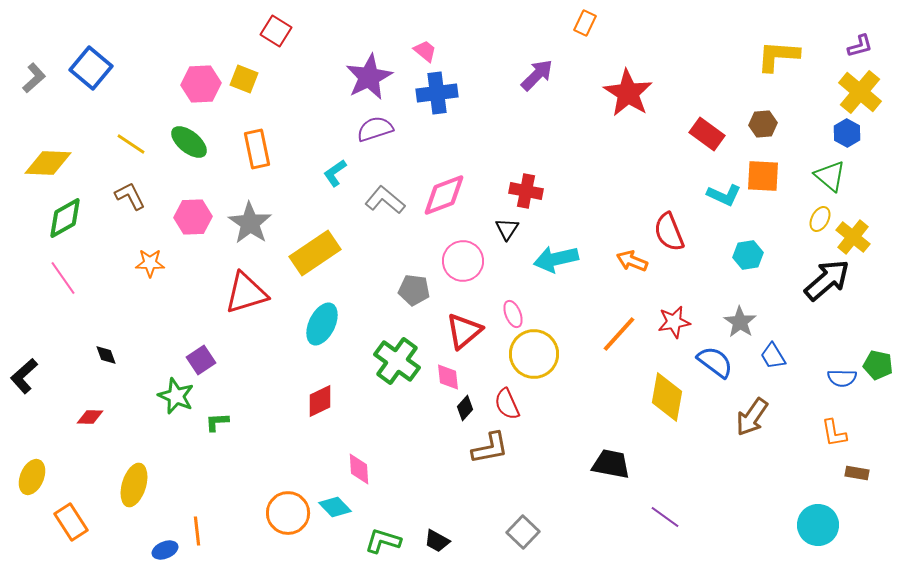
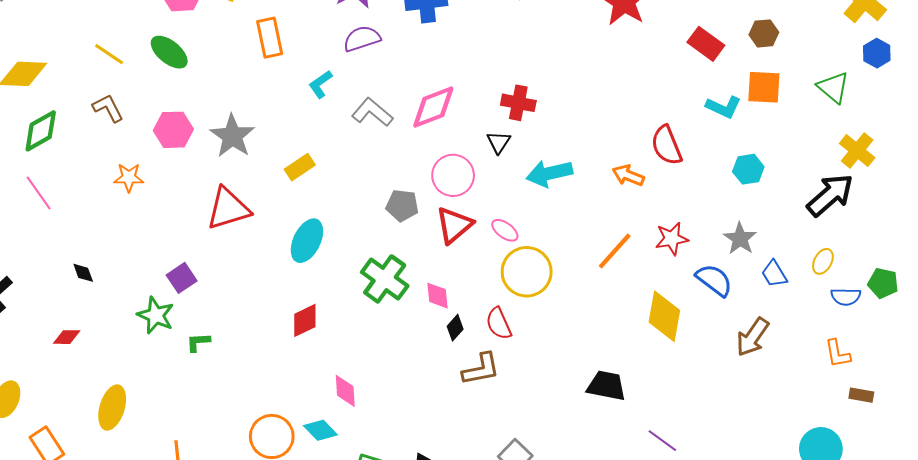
blue hexagon: (847, 133) -> (877, 53), moved
orange rectangle: (257, 149) -> (270, 38), moved
yellow ellipse: (820, 219) -> (823, 261), moved
yellow rectangle: (315, 253) -> (300, 167), size x0.6
pink ellipse: (513, 314) -> (505, 230), turned -32
red triangle: (464, 331) -> (454, 225), moved

